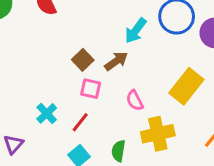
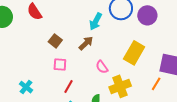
brown square: (83, 60) -> (55, 41), moved
pink square: (91, 89) -> (60, 65), moved
cyan cross: (47, 113) -> (26, 87), moved

